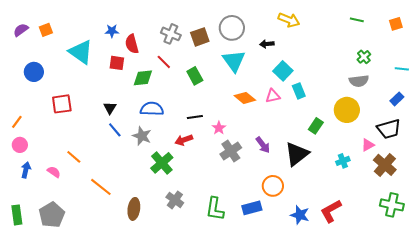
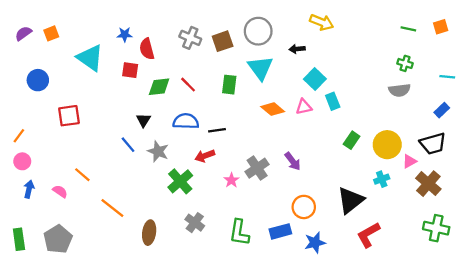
green line: (357, 20) -> (408, 29), moved
green cross: (364, 57) -> (405, 63), turned -32
red line: (164, 62) -> (188, 85), moved
green rectangle: (195, 76) -> (229, 85), moved, turned 36
black triangle: (110, 108) -> (144, 120), moved
blue semicircle: (152, 109) -> (186, 121), moved
yellow circle: (347, 110) -> (387, 145), moved
pink star: (219, 128) -> (231, 180), moved
black triangle: (297, 154) -> (351, 200), moved
blue star: (300, 215) -> (315, 243), moved, turned -30

